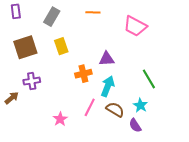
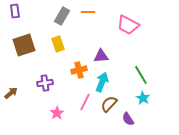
gray rectangle: (52, 17) -> (62, 16), moved
purple cross: (32, 81) -> (45, 83), moved
cyan star: (140, 105) -> (143, 98), moved
brown semicircle: (115, 110) -> (109, 104), turned -78

